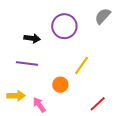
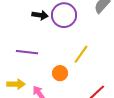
black arrow: (32, 38) -> (40, 15), moved

